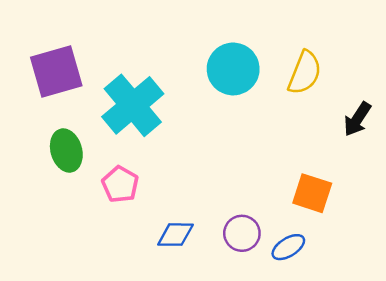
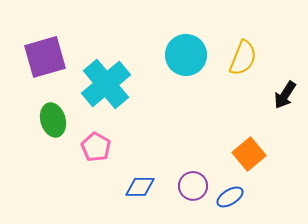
orange square: (312, 193) -> (249, 154), turned 32

